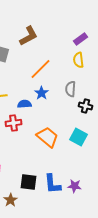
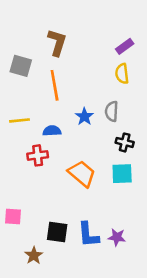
brown L-shape: (28, 36) -> (57, 43), turned -45
orange line: (40, 69) -> (55, 85), moved, turned -55
blue star: (42, 93) -> (84, 117), moved
black cross: (86, 106) -> (125, 142), moved
cyan square: (78, 137) -> (122, 174), turned -30

